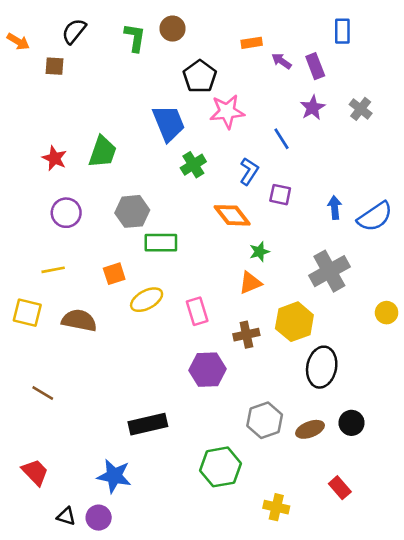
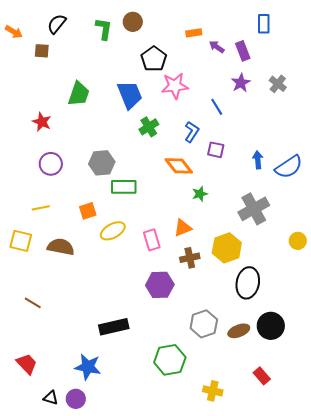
green trapezoid: (102, 152) -> (79, 94), moved
orange triangle: (250, 283) -> (183, 228), moved
black circle: (352, 423) -> (271, 326), size x1.4

